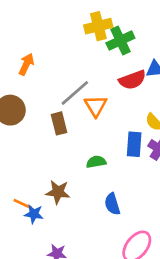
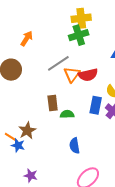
green cross: (120, 41) -> (79, 35), moved
red semicircle: (132, 80) -> (88, 75), moved
brown rectangle: (59, 123) -> (53, 103), moved
brown star: (58, 192) -> (27, 131), moved, turned 30

